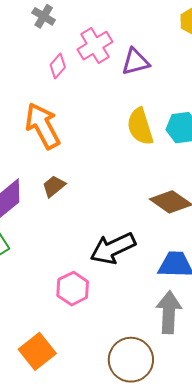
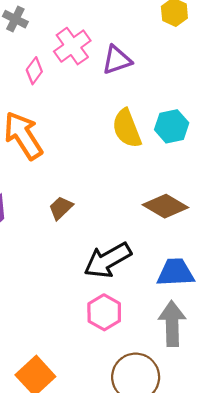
brown trapezoid: (54, 186) -> (61, 208), moved
pink hexagon: (73, 289) -> (104, 312), moved

